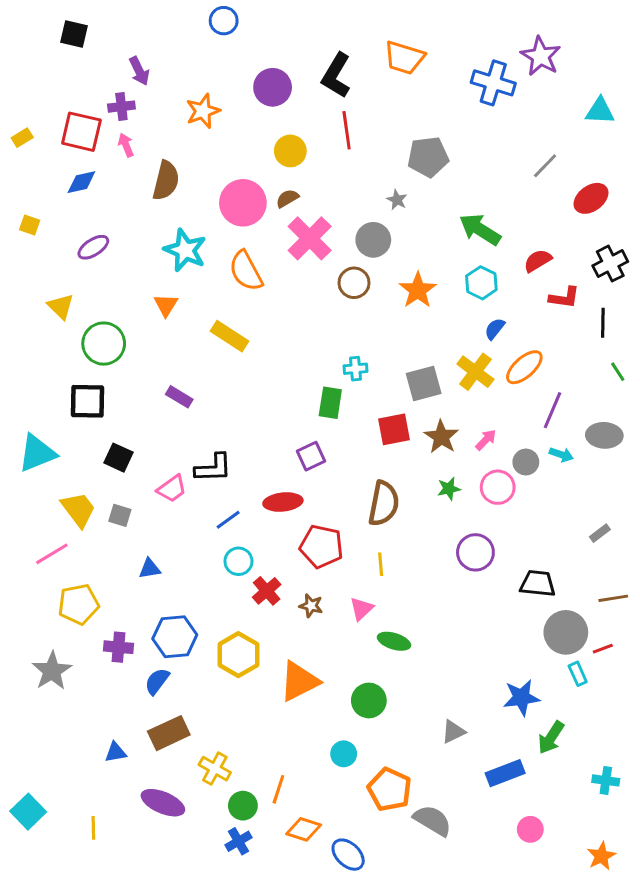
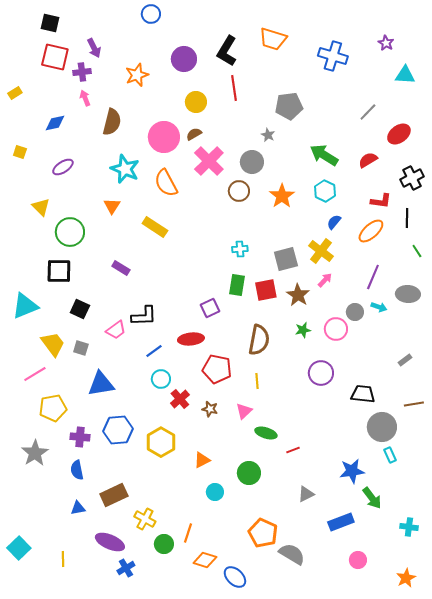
purple star: (541, 56) -> (386, 43), moved, size x0.6
red square: (81, 132) -> (55, 57), moved
red semicircle: (538, 261) -> (368, 160), moved
orange ellipse: (524, 367) -> (371, 231), moved
green rectangle: (330, 403) -> (237, 285), moved
pink arrow: (486, 440) -> (325, 280), moved
blue triangle: (150, 569) -> (101, 384), size x1.8
red line: (603, 649) -> (293, 450), moved
blue semicircle: (157, 681) -> (77, 470), moved, turned -48
orange triangle: (299, 681) -> (202, 460), size x0.6
green arrow: (551, 738) -> (372, 498), turned -70
cyan circle: (344, 754) -> (215, 492), moved
blue cross: (238, 841) -> (126, 568), moved

